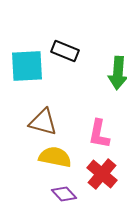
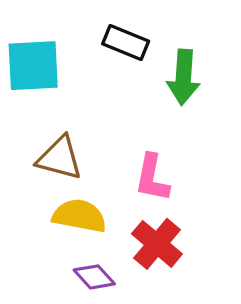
black rectangle: (65, 51) -> (126, 43), moved

